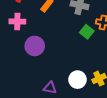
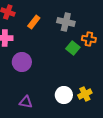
purple triangle: (50, 88) -> (26, 102), moved

